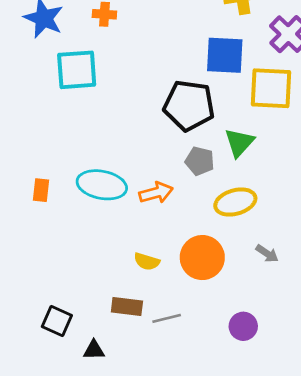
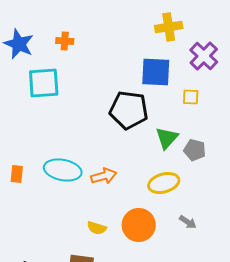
yellow square: (271, 88) -> (191, 97), size x0.5
gray pentagon: (200, 161) -> (195, 150), moved

